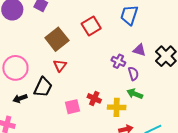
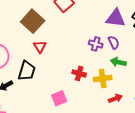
purple triangle: (139, 50) -> (116, 18), size x1.5
purple cross: (118, 61) -> (96, 44), moved
pink square: (72, 107) -> (59, 98), moved

